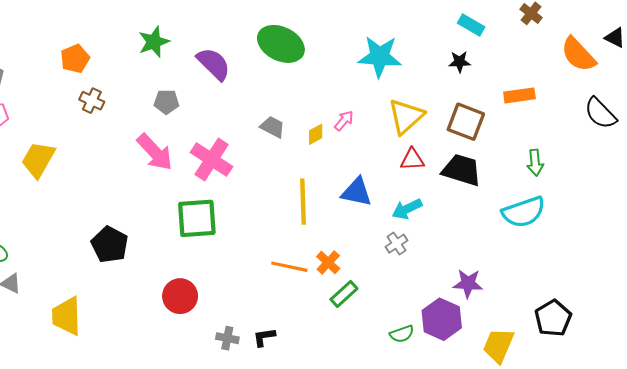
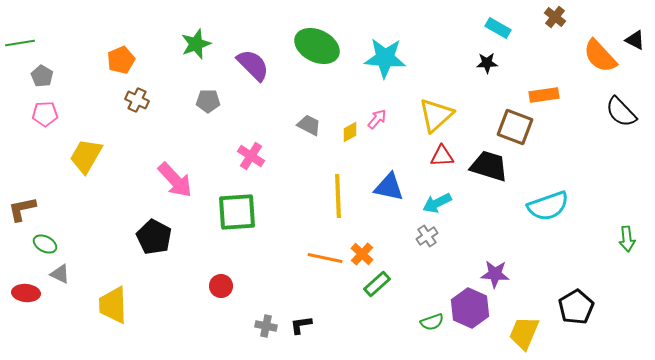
cyan star: (380, 57) -> (385, 58), moved
brown square: (466, 122) -> (515, 127), moved
pink arrow: (155, 152) -> (175, 180), moved
pink cross: (212, 160) -> (251, 156), size x0.7
green arrow: (535, 163) -> (627, 239), moved
red circle: (180, 296) -> (221, 286), size x0.7

